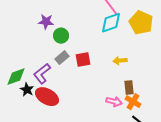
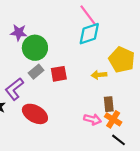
yellow pentagon: (141, 23) -> (122, 60), moved
green circle: (61, 36) -> (35, 48), size x1.5
red ellipse: (47, 97) -> (35, 114), moved

